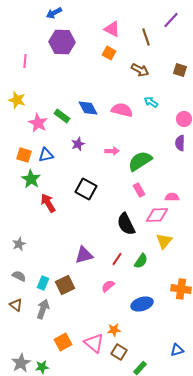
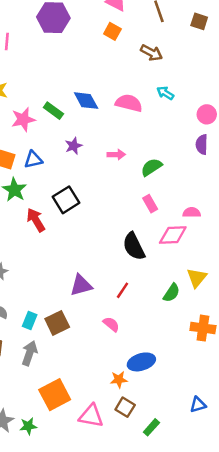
brown square: (180, 70) -> (199, 21), moved
pink star: (38, 123) -> (23, 119), turned 30
green semicircle: (140, 161) -> (151, 167), size x0.7
black square: (86, 189) -> (66, 200), moved, turned 30
yellow triangle: (164, 241) -> (197, 278), moved
green semicircle: (141, 261) -> (172, 293), moved
pink semicircle: (108, 286) -> (111, 324), turned 80
blue ellipse: (142, 304) -> (141, 362), moved
orange square: (63, 342) -> (55, 395), size x1.4
pink triangle: (94, 343) -> (91, 416), moved, turned -30

